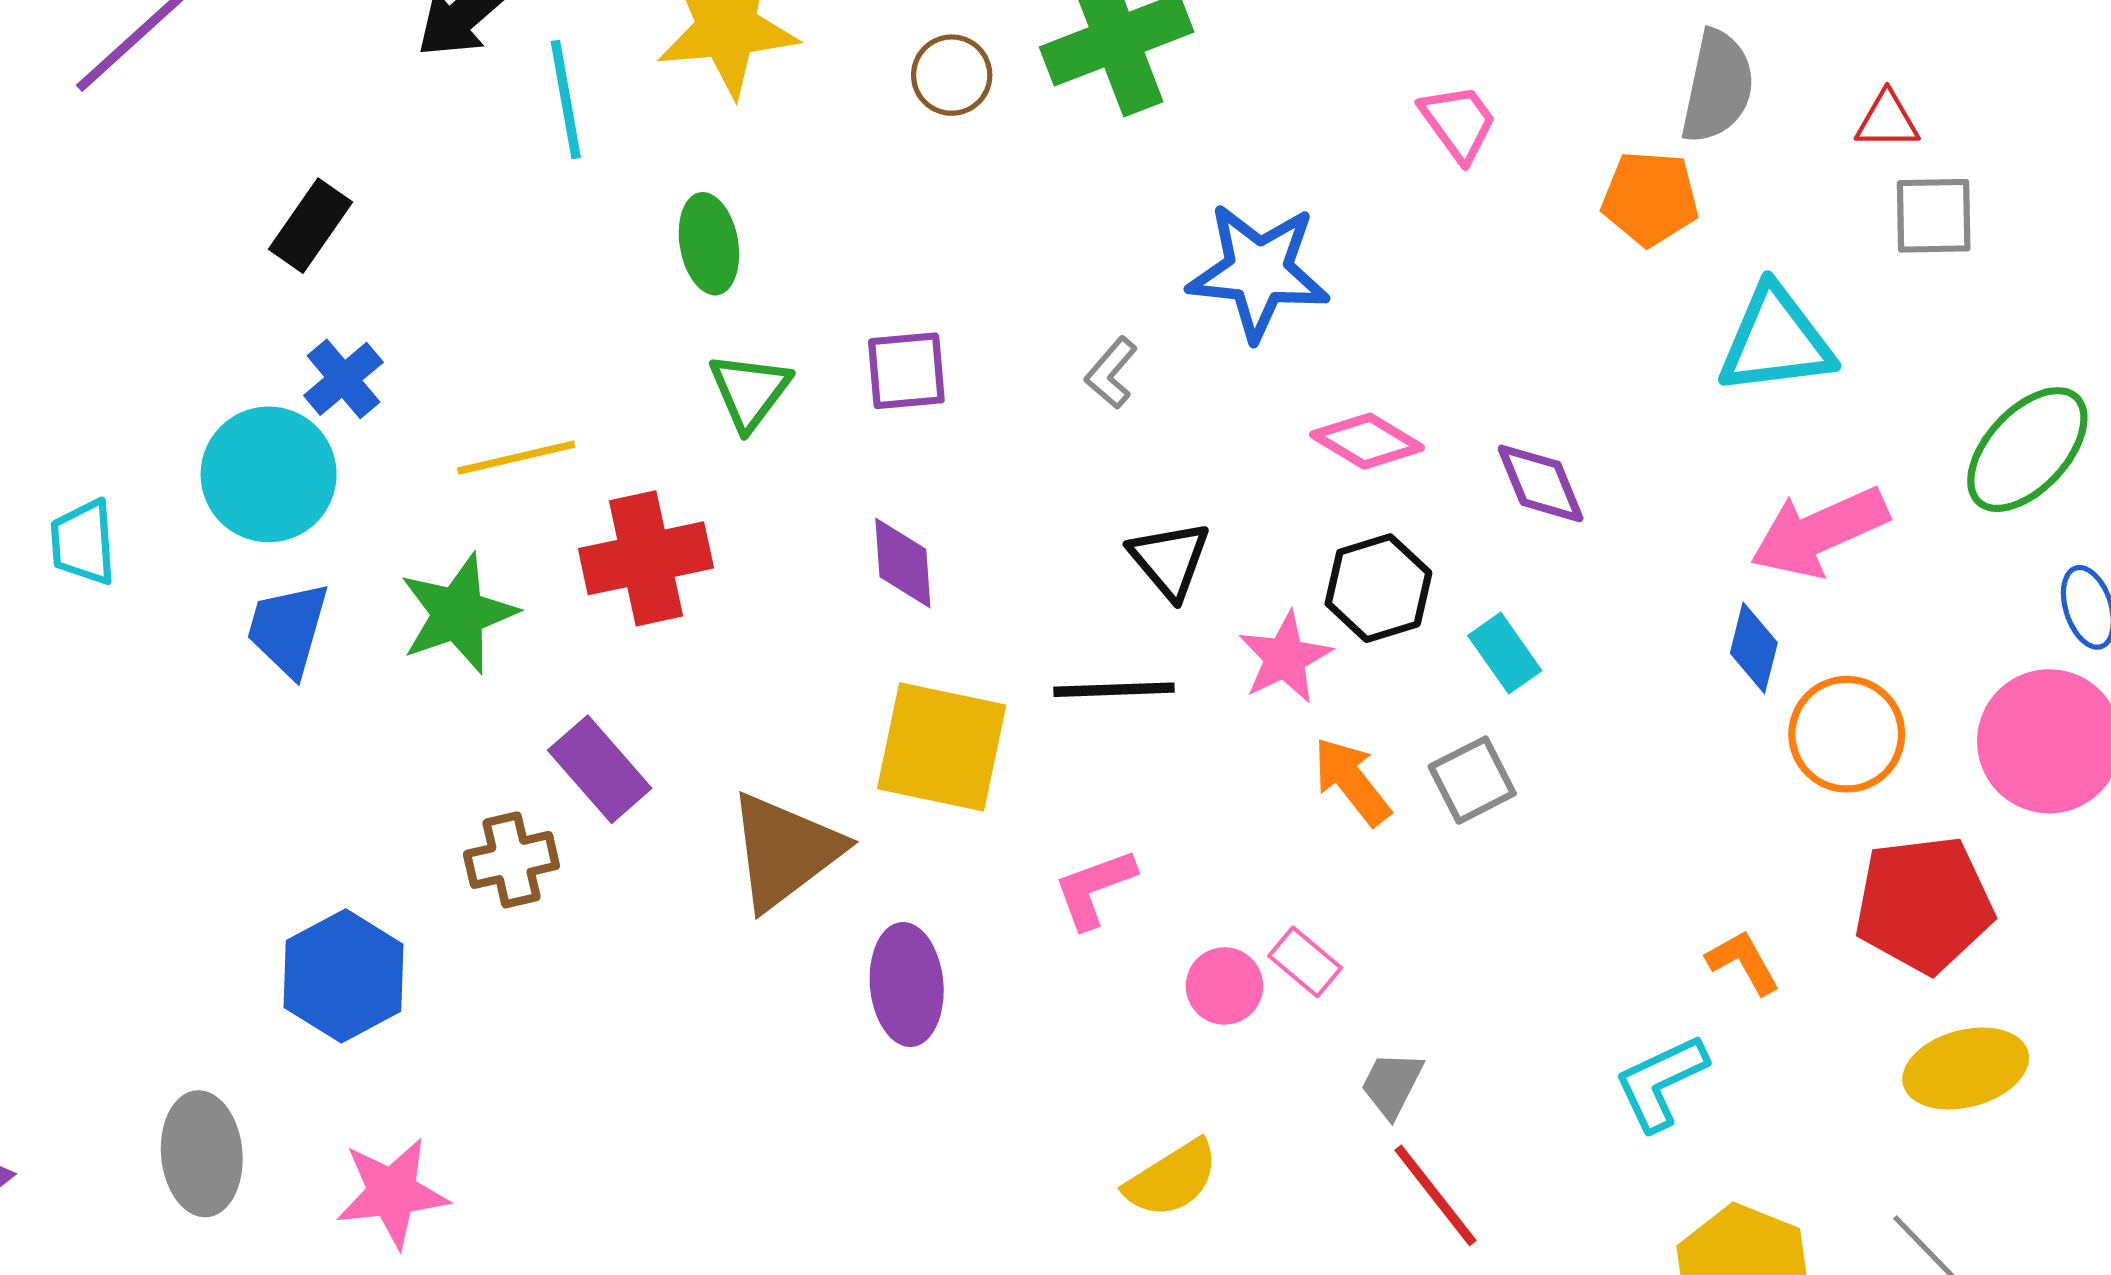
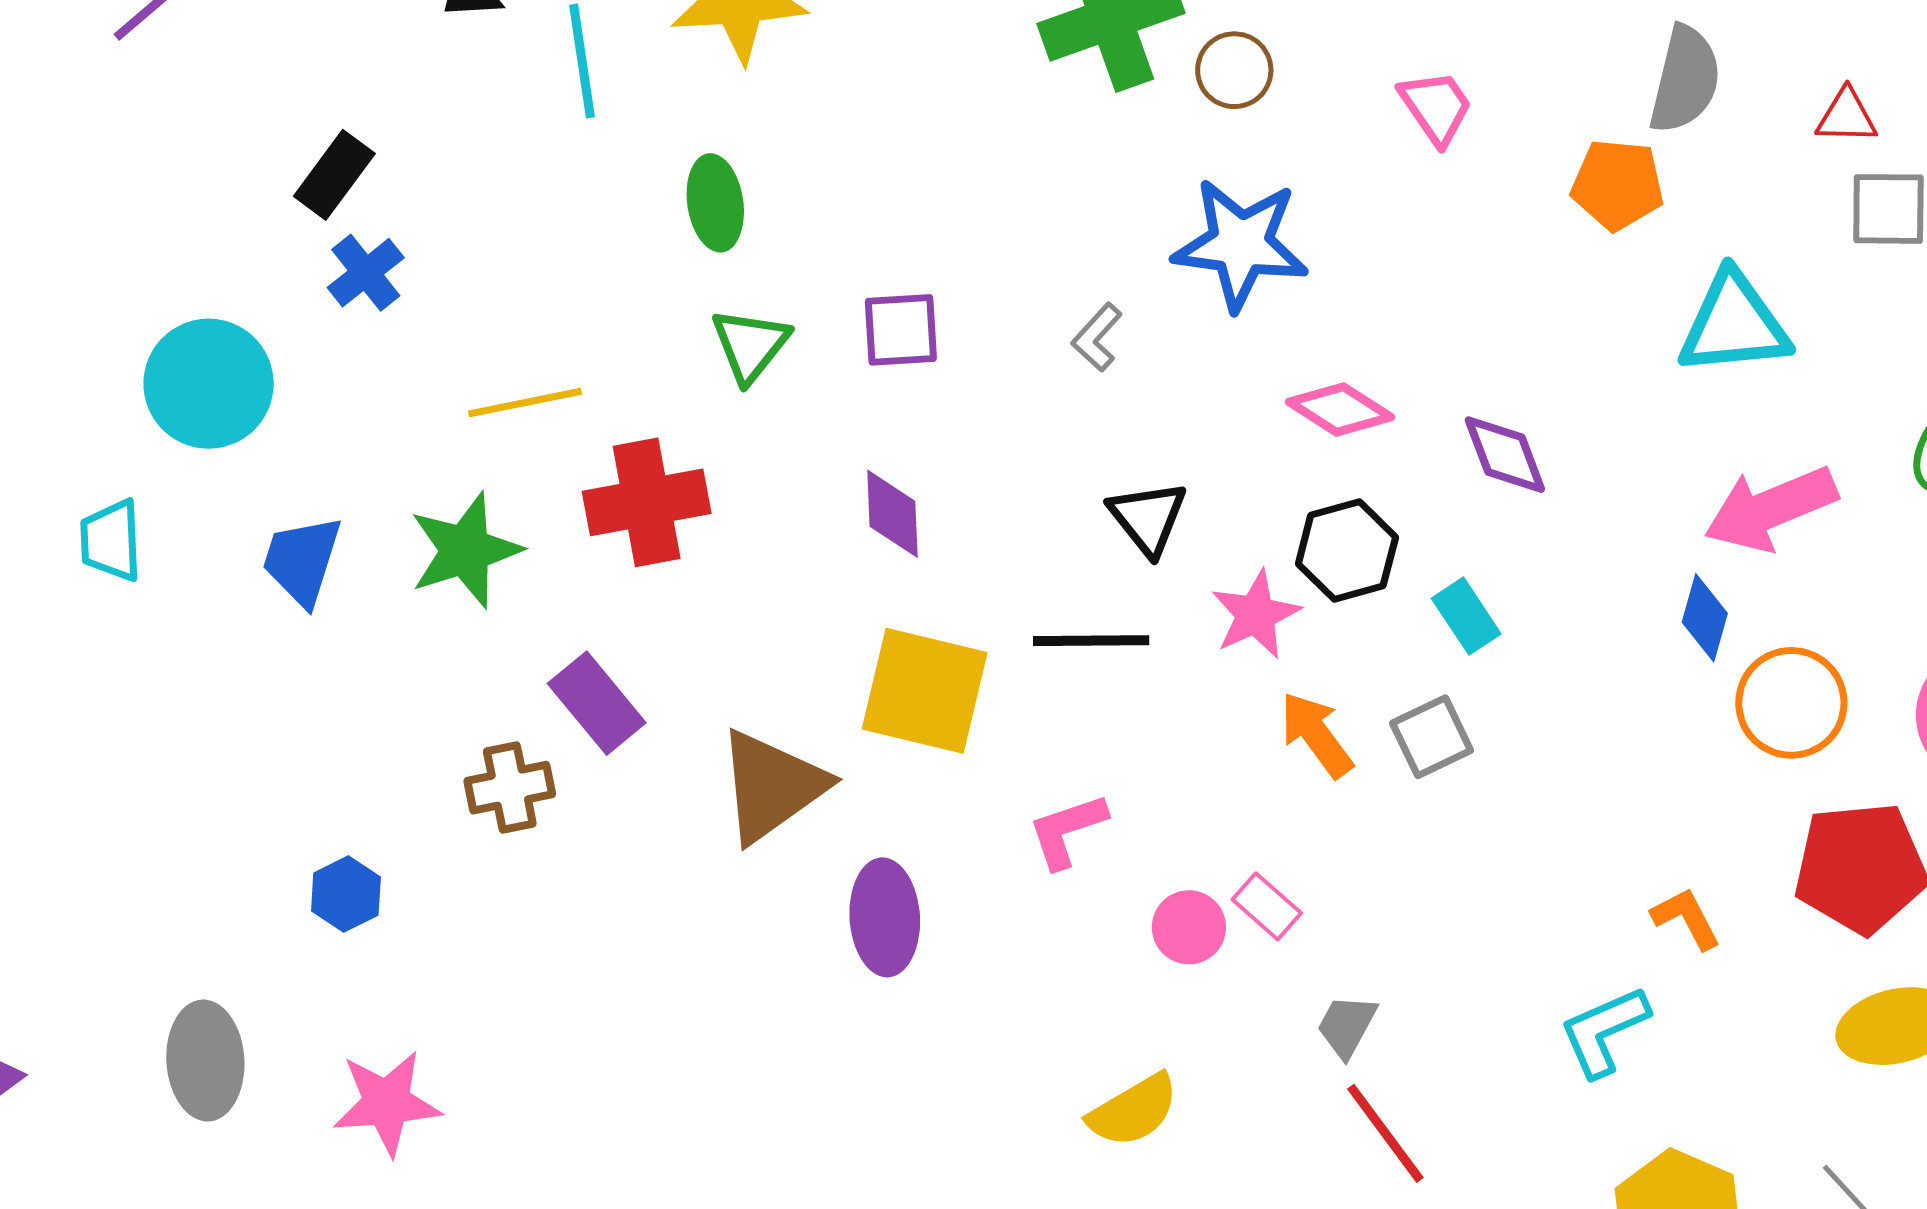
brown circle: (952, 75) -> (1234, 70), moved
blue cross: (343, 379) -> (366, 273), moved
cyan circle: (269, 474) -> (209, 384), moved
cyan trapezoid: (83, 542) -> (111, 541), moved
blue hexagon: (344, 976) -> (346, 894), size x0.6

